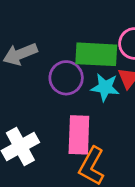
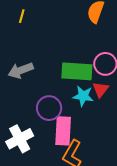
purple circle: (66, 78) -> (49, 108), moved

